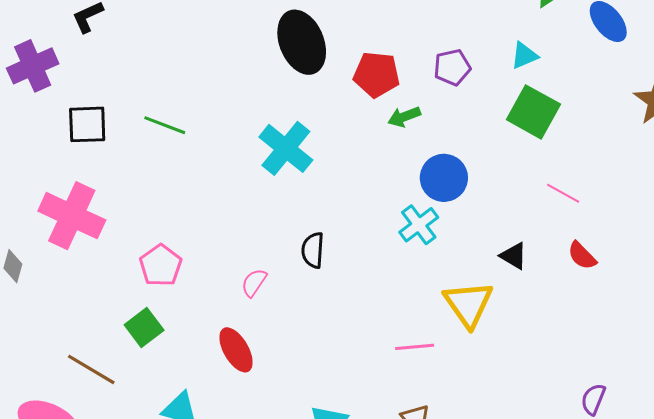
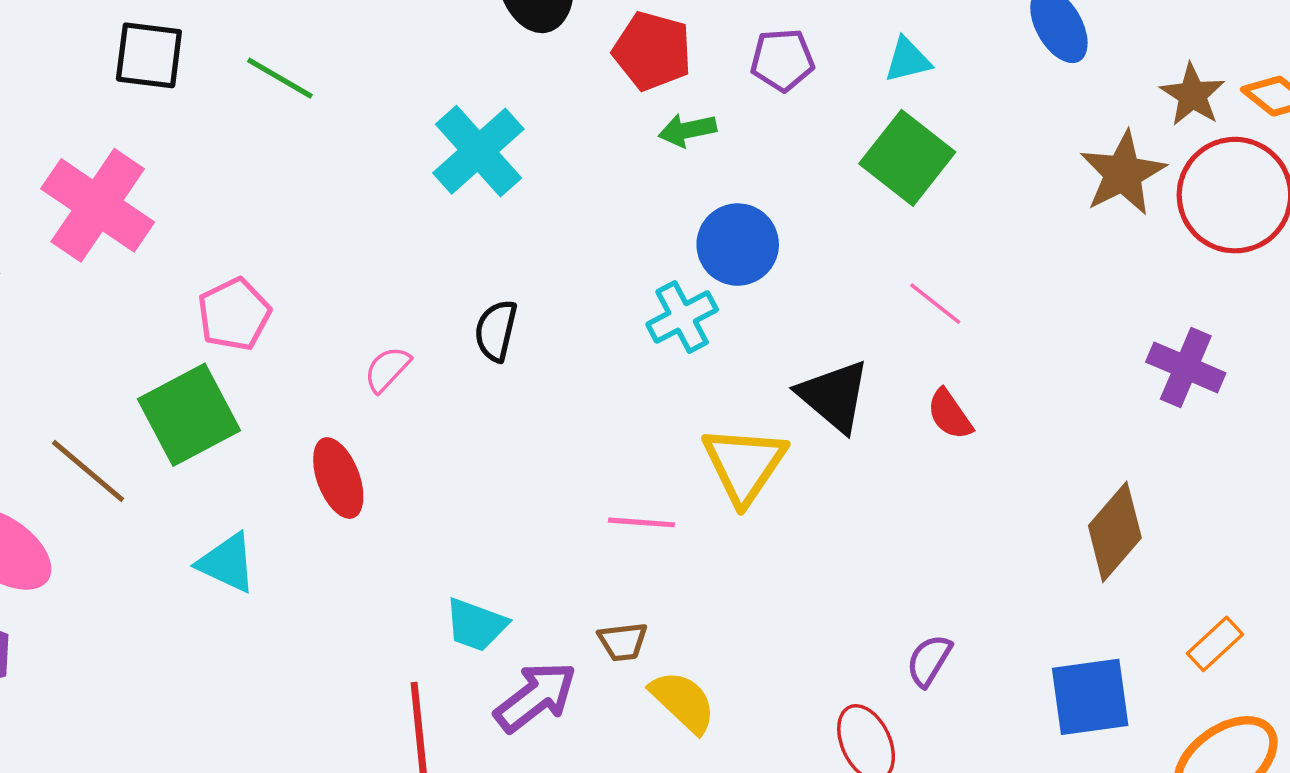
black triangle: (514, 256) -> (834, 396), size x1.6
green square: (144, 328) -> (189, 415), size x1.5

